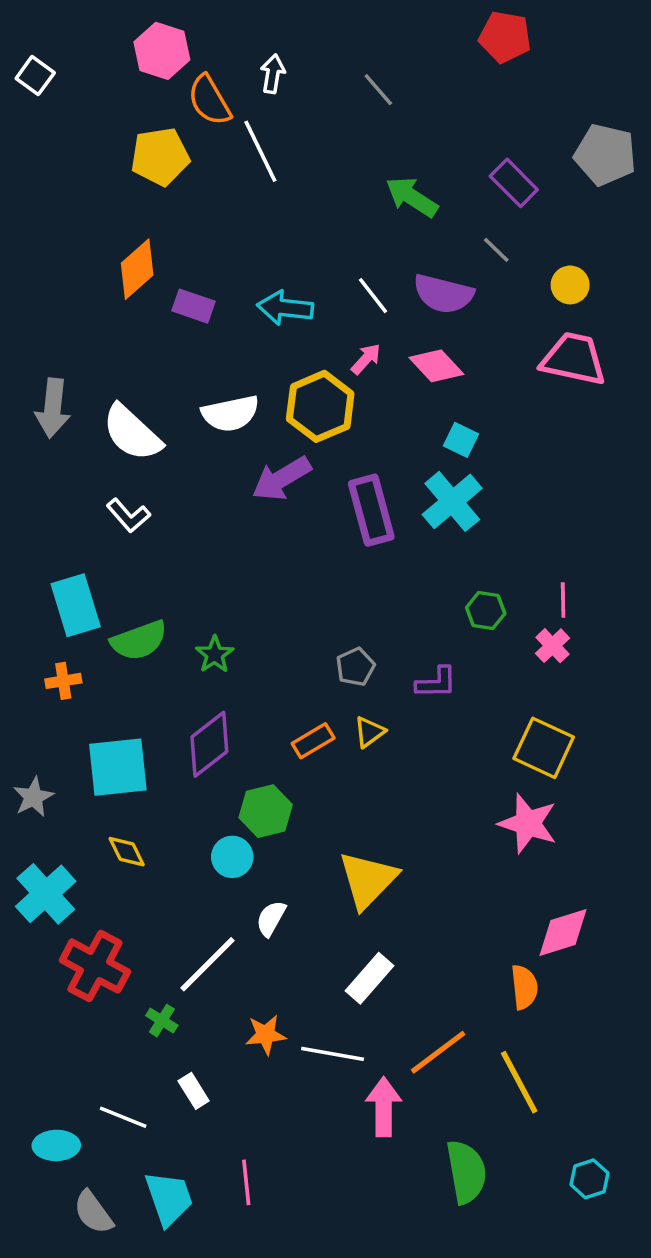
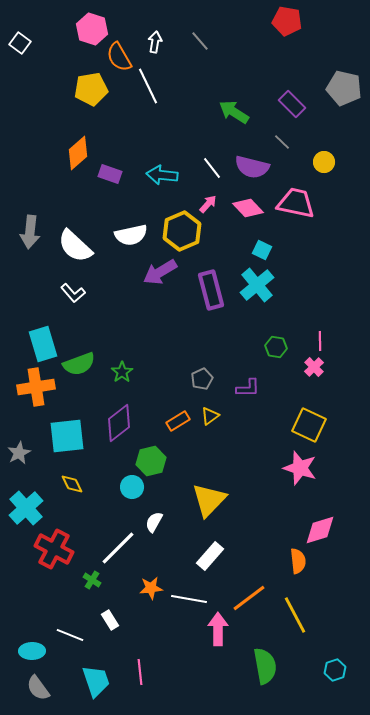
gray line: (378, 90) -> (200, 41), moved
pink trapezoid: (574, 359) -> (296, 203), moved
orange cross: (63, 681) -> (36, 387), size x1.8
gray semicircle: (93, 1212) -> (38, 688), moved

